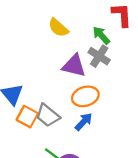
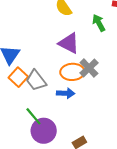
gray cross: (99, 56) -> (89, 68), moved
blue arrow: (84, 122) -> (66, 93), turned 36

